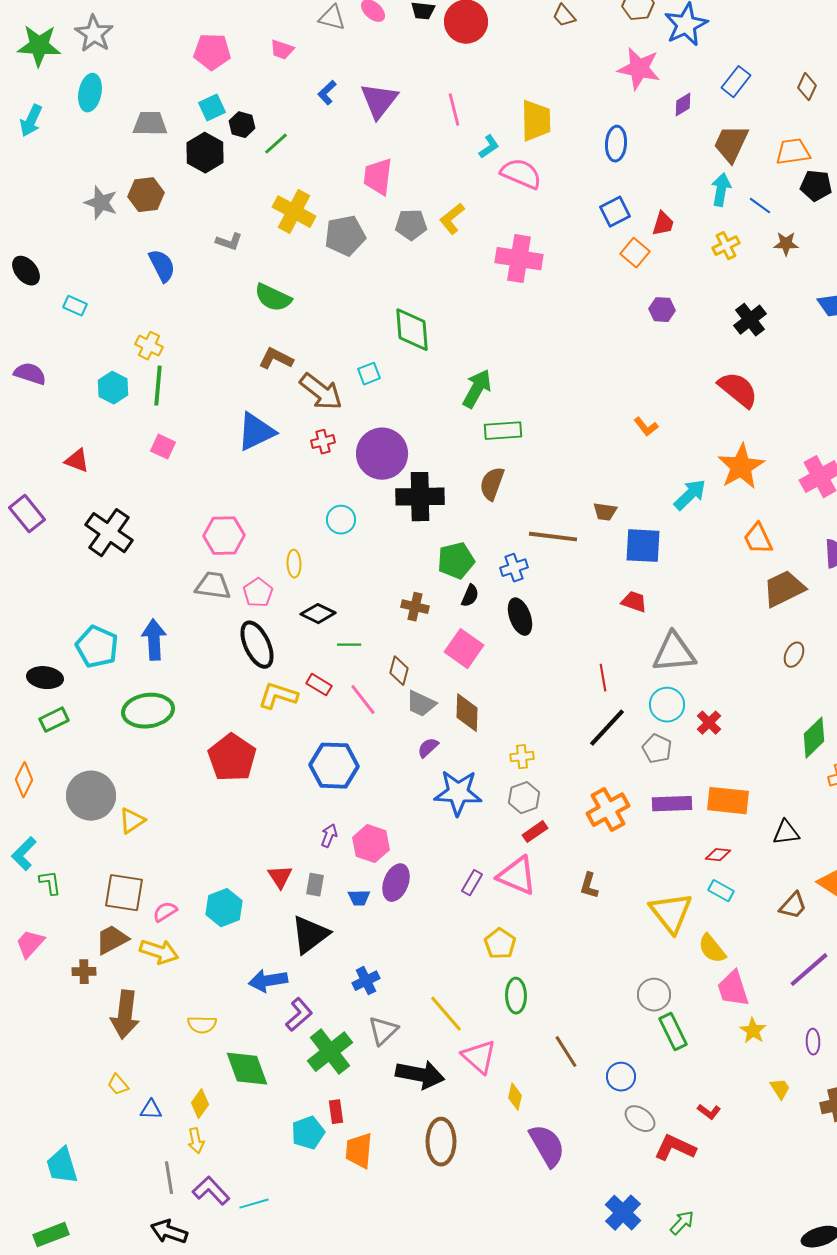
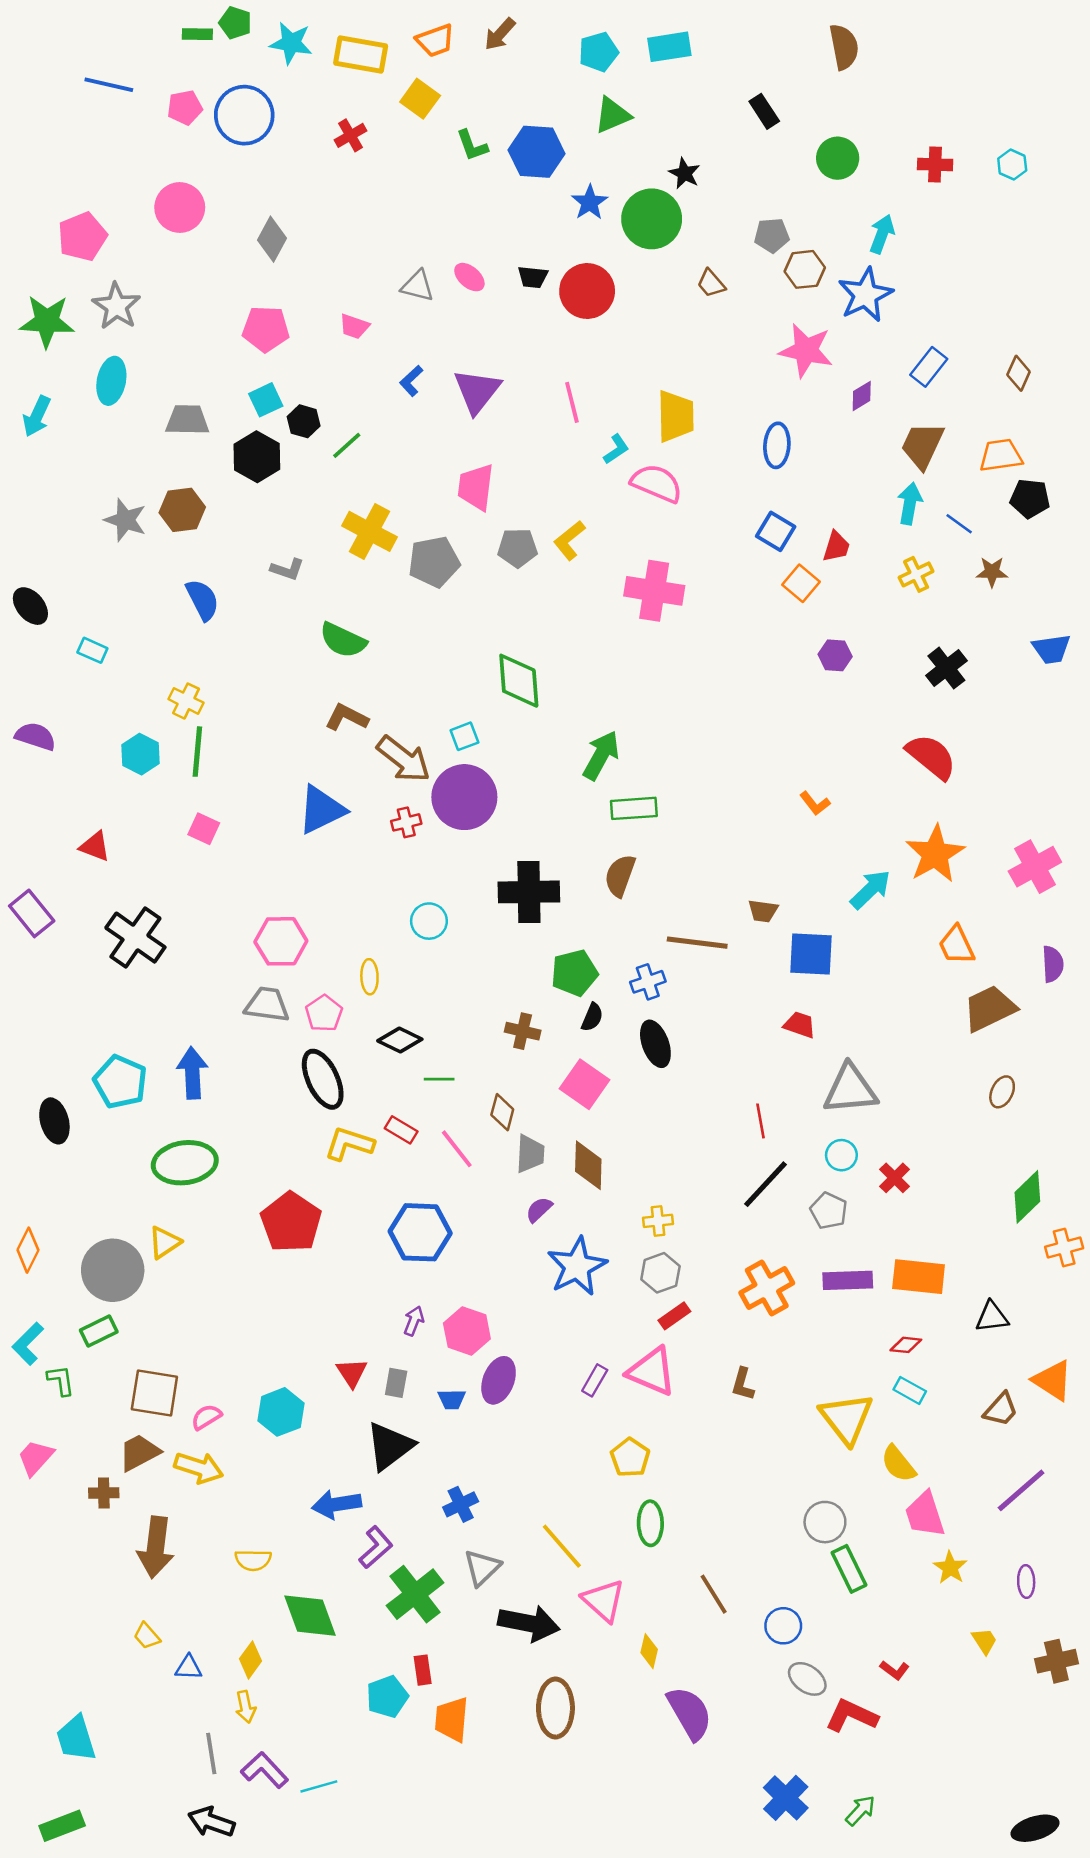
blue square: (615, 212) -> (776, 531), turned -32
purple circle: (382, 454) -> (464, 797), moved
black ellipse: (45, 678) -> (54, 1121), turned 68
gray trapezoid: (421, 704) -> (530, 1154), turned -112
cyan circle: (667, 705) -> (841, 1155), size x0.7
green rectangle: (54, 720) -> (99, 1331), moved
blue star: (458, 793) -> (577, 1266), turned -30
yellow triangle: (132, 821) -> (165, 1242), moved

